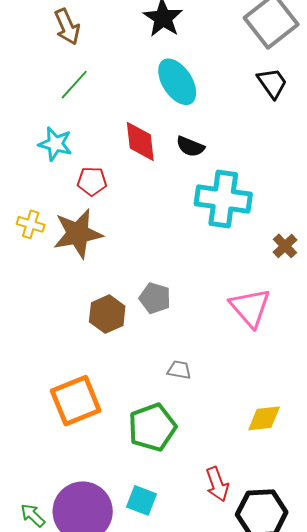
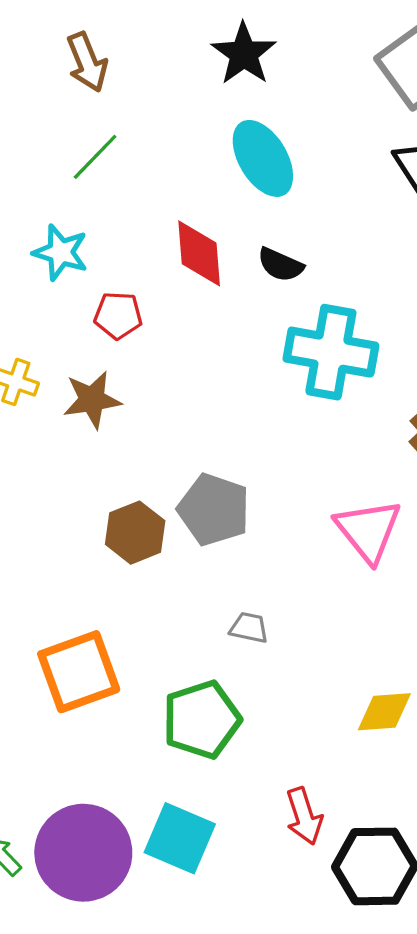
brown star: (78, 234) -> (92, 400), size x0.7
gray pentagon: (155, 298) -> (214, 510), size x1.4
cyan square: (141, 500) -> (180, 838), size x1.4

